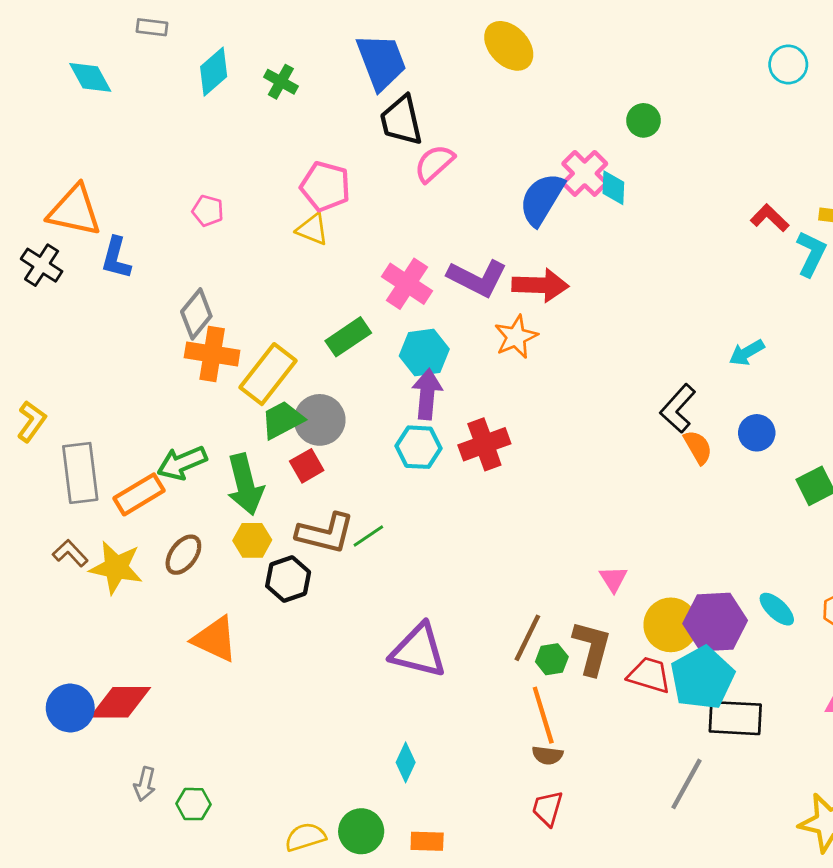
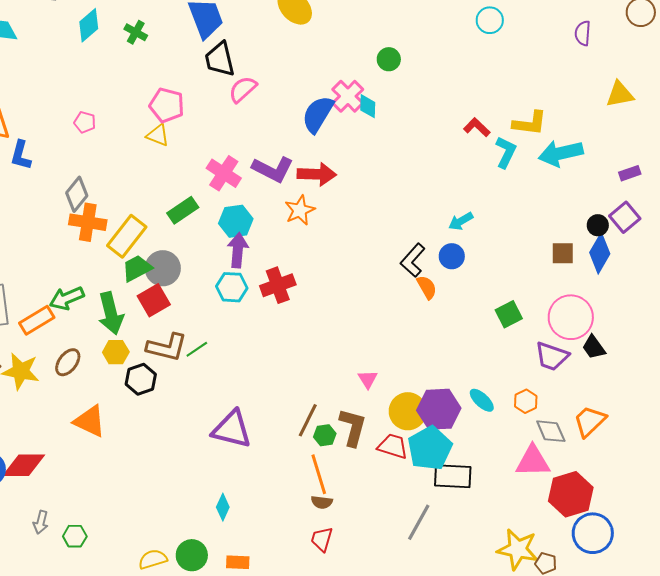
blue circle: (757, 433) -> (452, 256), moved
red square: (307, 466) -> (154, 300), size x1.4

